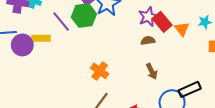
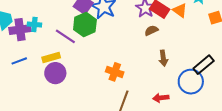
purple circle: (22, 45) -> (55, 73), moved
brown arrow: (152, 71) -> (163, 58), turned 35

